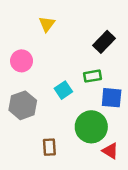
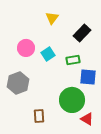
yellow triangle: (47, 24) -> (52, 18), moved
pink circle: (22, 61) -> (26, 48), moved
cyan square: (63, 90) -> (48, 54), moved

